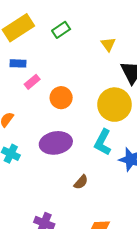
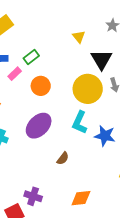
green rectangle: (61, 30) -> (31, 57), moved
purple ellipse: (56, 143) -> (39, 126), turned -32

